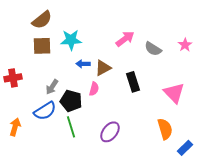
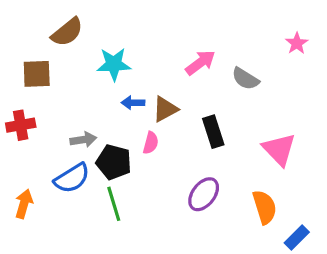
pink star: (185, 45) -> (297, 43), moved
brown square: (42, 46) -> (37, 74), moved
gray arrow: (52, 87) -> (83, 140), turned -133
purple ellipse: (110, 132) -> (204, 194), moved

